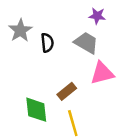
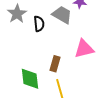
gray trapezoid: (86, 43) -> (62, 15), moved
brown rectangle: (67, 91) -> (55, 64), turned -35

